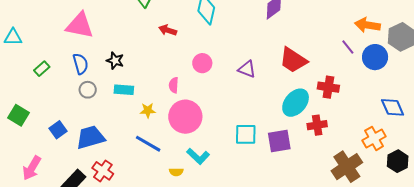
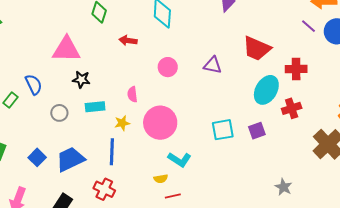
pink triangle: (80, 25) -> (66, 49), moved
blue semicircle: (80, 64) -> (34, 85), moved
pink semicircle: (174, 85) -> (132, 94), moved
purple square: (279, 141) -> (257, 131), size x0.7
blue line: (148, 144) -> (112, 152), moved, turned 72
red cross: (103, 171) -> (104, 189), moved

